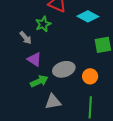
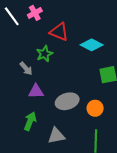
purple triangle: (34, 59) -> (36, 91), turned -35
green arrow: (39, 81) -> (30, 121), moved, turned -42

